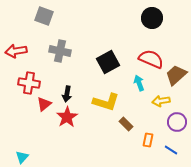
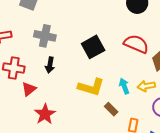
cyan arrow: (139, 83) -> (124, 86), moved
black arrow: (67, 94) -> (50, 65), moved
red star: (67, 117) -> (45, 114), moved

